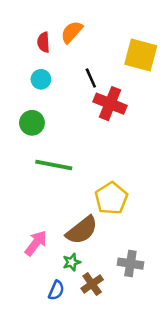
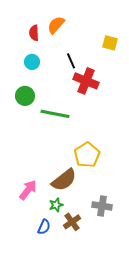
yellow square: (141, 55) -> (110, 43), size x0.6
green line: (54, 165) -> (55, 114), moved

